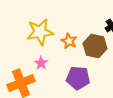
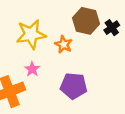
brown hexagon: (95, 46) -> (86, 21), moved

